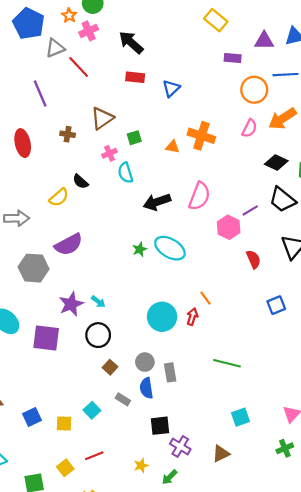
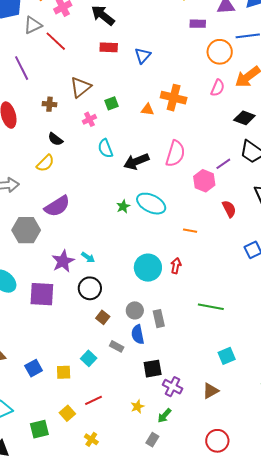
cyan semicircle: (125, 173) -> (105, 148), moved
black semicircle: (81, 182) -> (55, 139), moved
orange line: (205, 298) -> (190, 231), moved, turned -40

